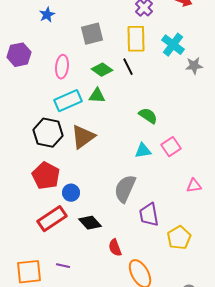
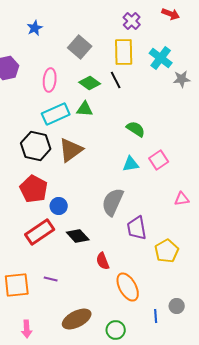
gray square: (92, 34) -> (80, 47), turned -35

